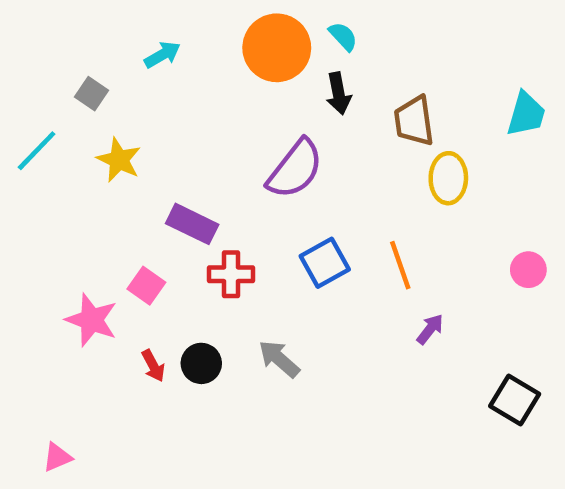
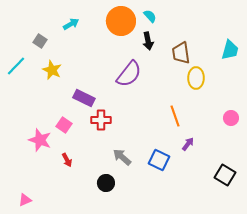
blue square: (325, 263) -> (159, 160), moved, turned -35
black circle: (201, 363) -> (106, 183), moved

